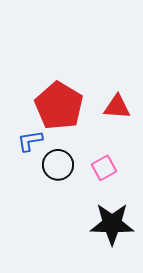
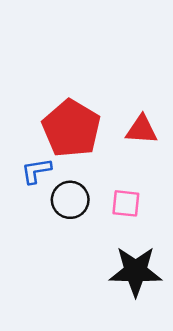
pink square: (104, 168) -> (126, 203), turned 35

